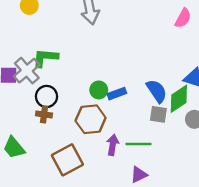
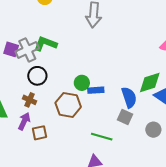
green diamond: (179, 99) -> (150, 82), moved
brown cross: (44, 114) -> (30, 100), moved
purple arrow: (113, 145) -> (24, 121), moved
brown square: (67, 160) -> (39, 133), size x0.6

